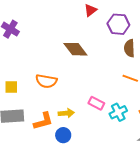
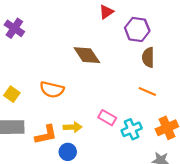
yellow square: (11, 87) -> (12, 94), turned 32

